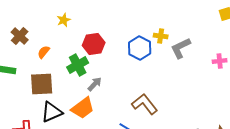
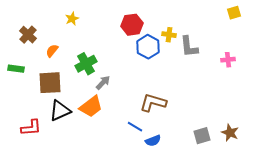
red hexagon: (94, 44) -> (132, 25), moved
gray L-shape: (181, 48) -> (189, 47), turned -70
brown L-shape: (145, 104) -> (153, 103), turned -36

